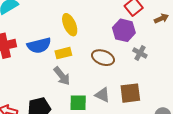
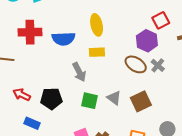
yellow rectangle: (63, 53) -> (97, 52), moved
brown ellipse: (103, 58) -> (136, 64), moved
brown square: (130, 93) -> (141, 101), turned -30

